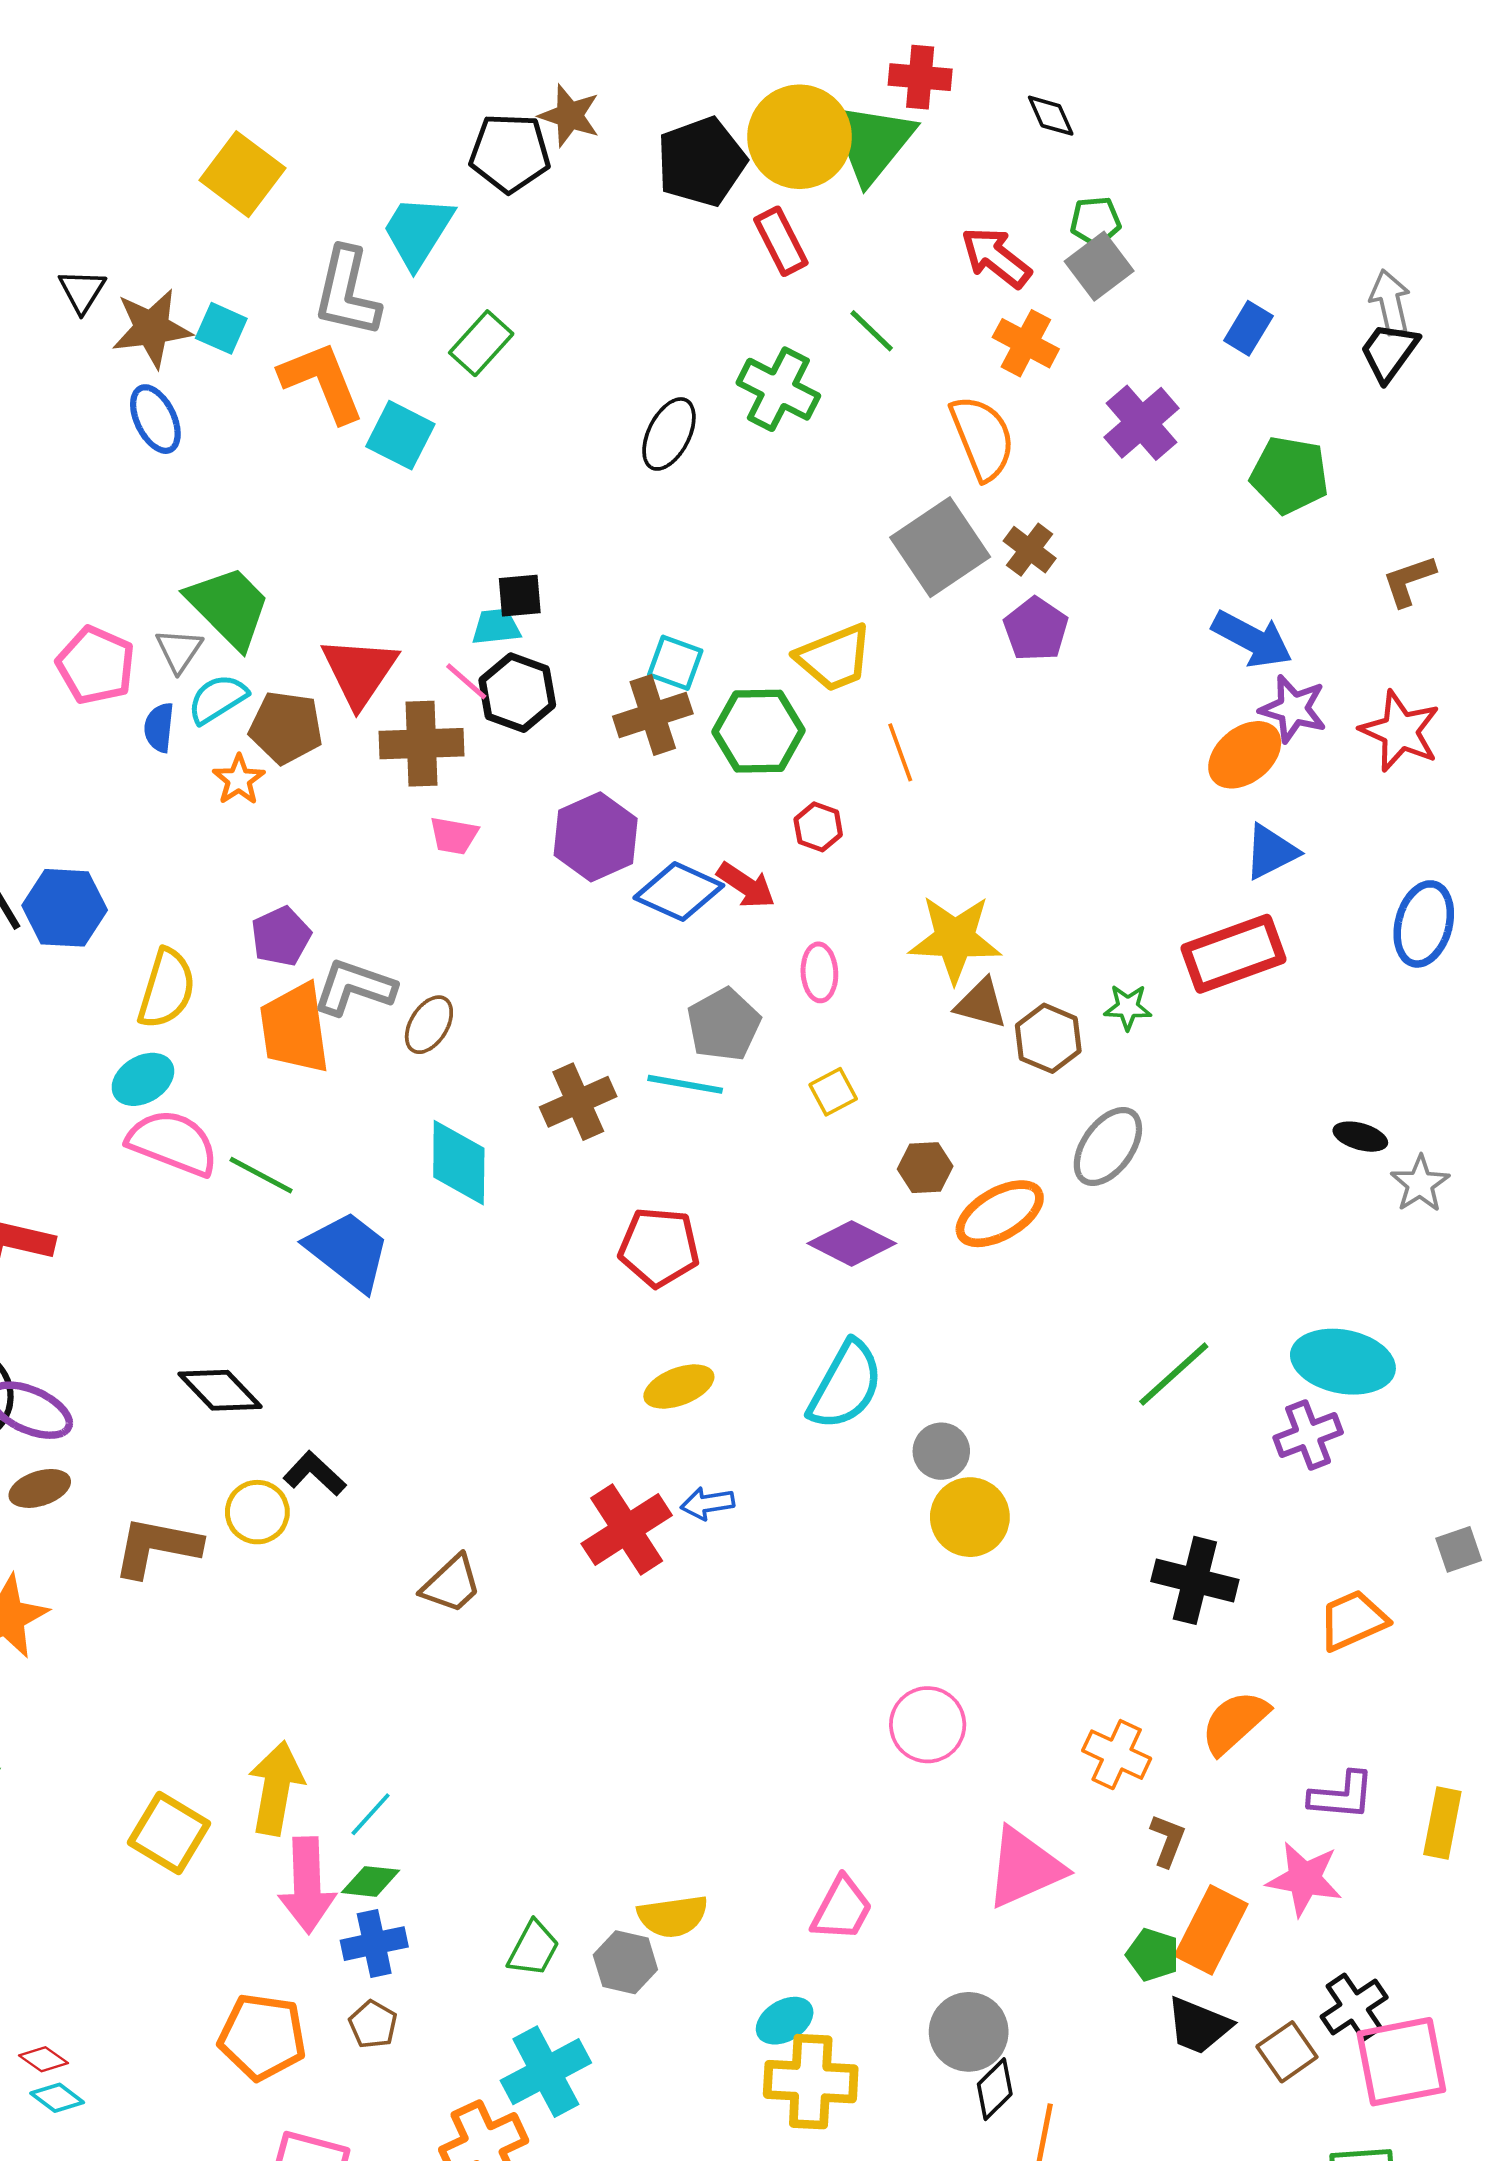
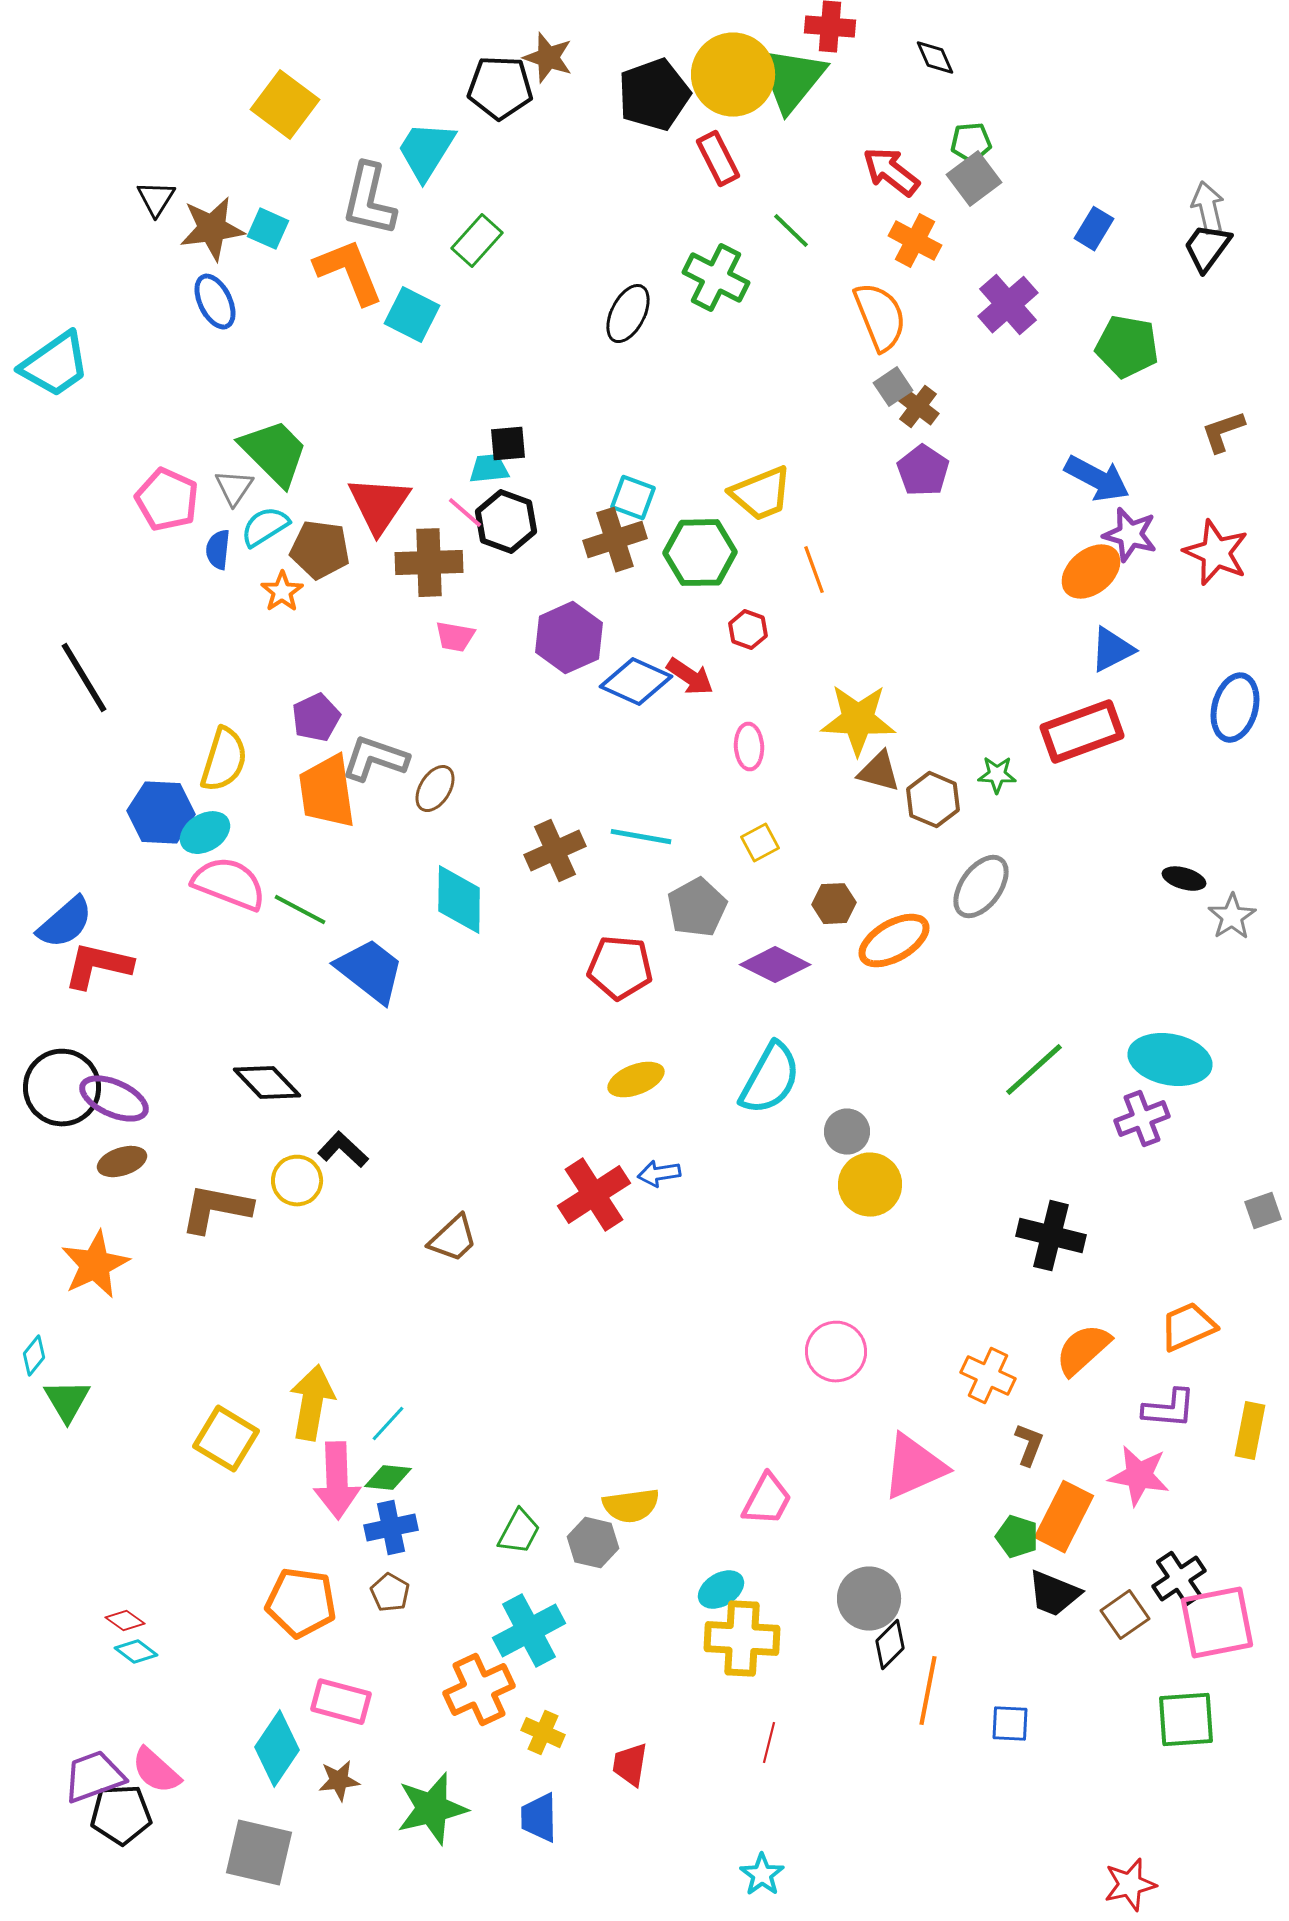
gray square: (940, 547) -> (893, 387), moved, size x0.5
blue hexagon: (65, 908) -> (161, 813), moved
gray pentagon: (724, 1025) -> (697, 908), moved
orange trapezoid: (1353, 1620) -> (1188, 1327), moved

